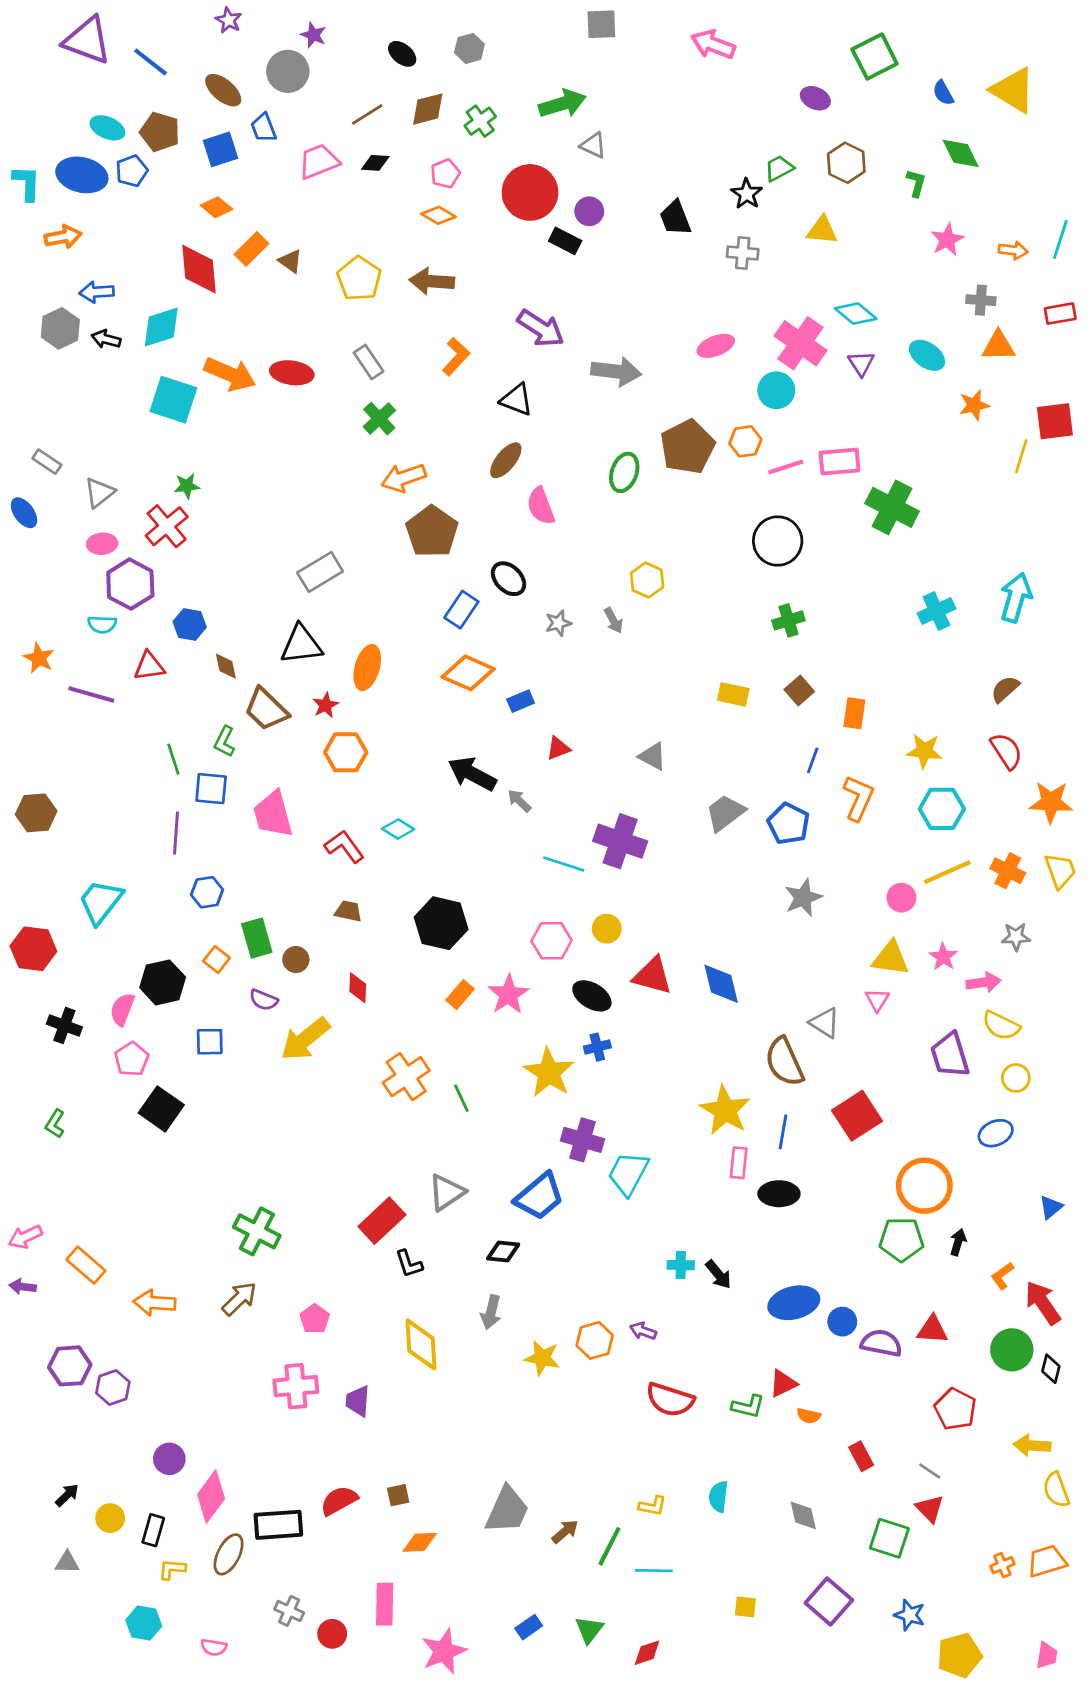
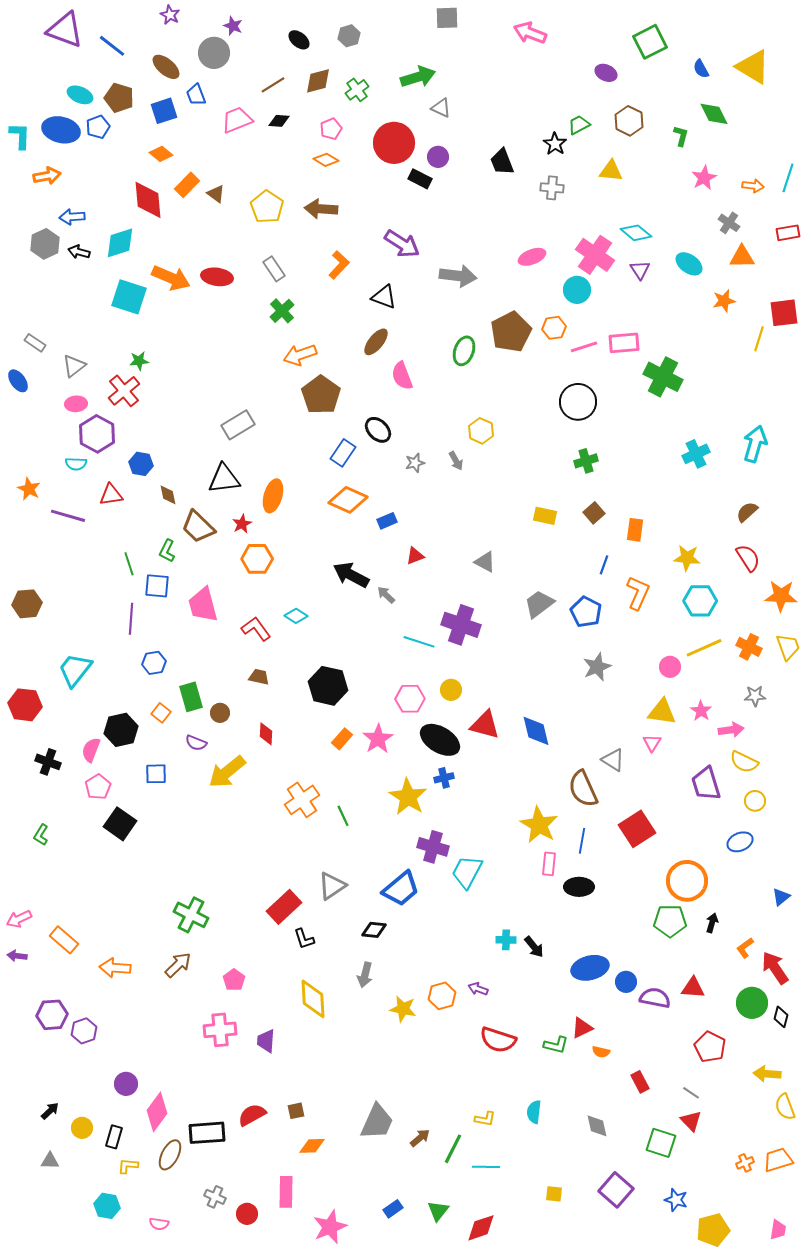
gray cross: (981, 300) -> (729, 223), turned 30
black ellipse: (592, 996) -> (440, 740), size x1.4
red diamond: (647, 1653) -> (481, 1228), size x1.4

